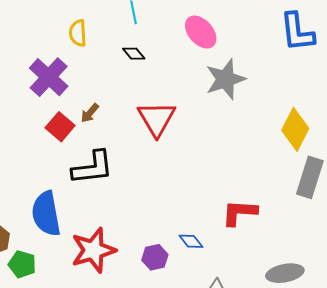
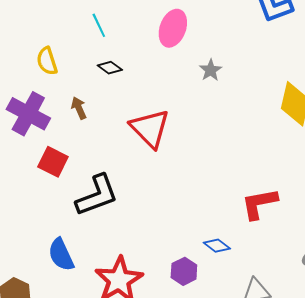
pink ellipse: (201, 32) -> (173, 28), turned 76
gray star: (225, 79) -> (211, 70), size x0.5
brown arrow: (90, 113) -> (79, 108), moved, turned 130
blue semicircle: (46, 214) -> (61, 255), size x0.7

